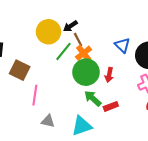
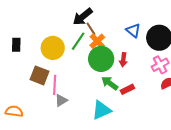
black arrow: (70, 26) -> (83, 17), size x1.5
yellow circle: (48, 32) -> (53, 48), moved
brown square: (20, 70) -> (40, 75), moved
gray triangle: (48, 121) -> (61, 100), moved, turned -40

